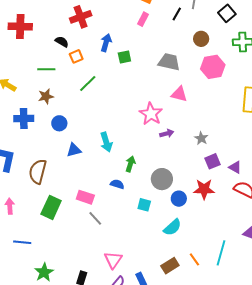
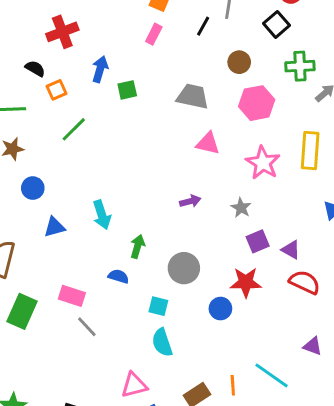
pink star: (151, 114) -> (263, 163), moved
blue circle: (179, 199) -> (220, 309), moved
cyan semicircle: (172, 227) -> (162, 343), moved, turned 114
cyan line: (221, 253) -> (272, 375), turned -70
orange line: (194, 259) -> (233, 385), turned 32
pink triangle: (113, 260) -> (134, 385), moved, turned 42

